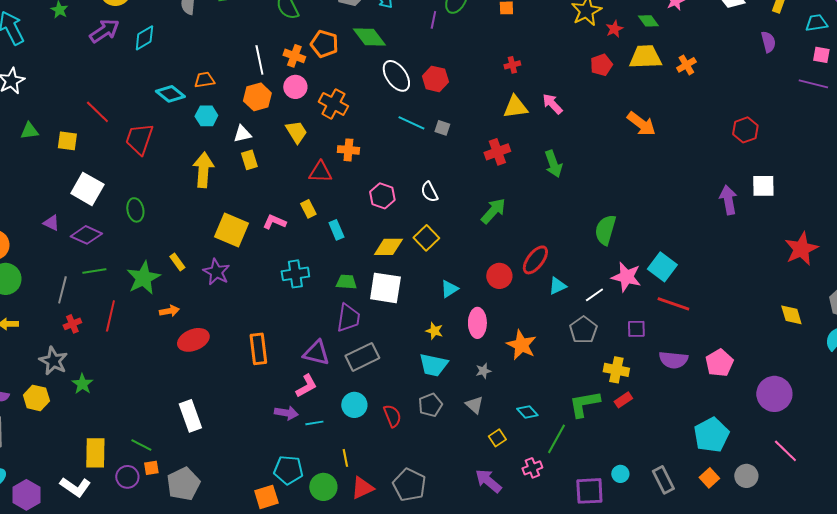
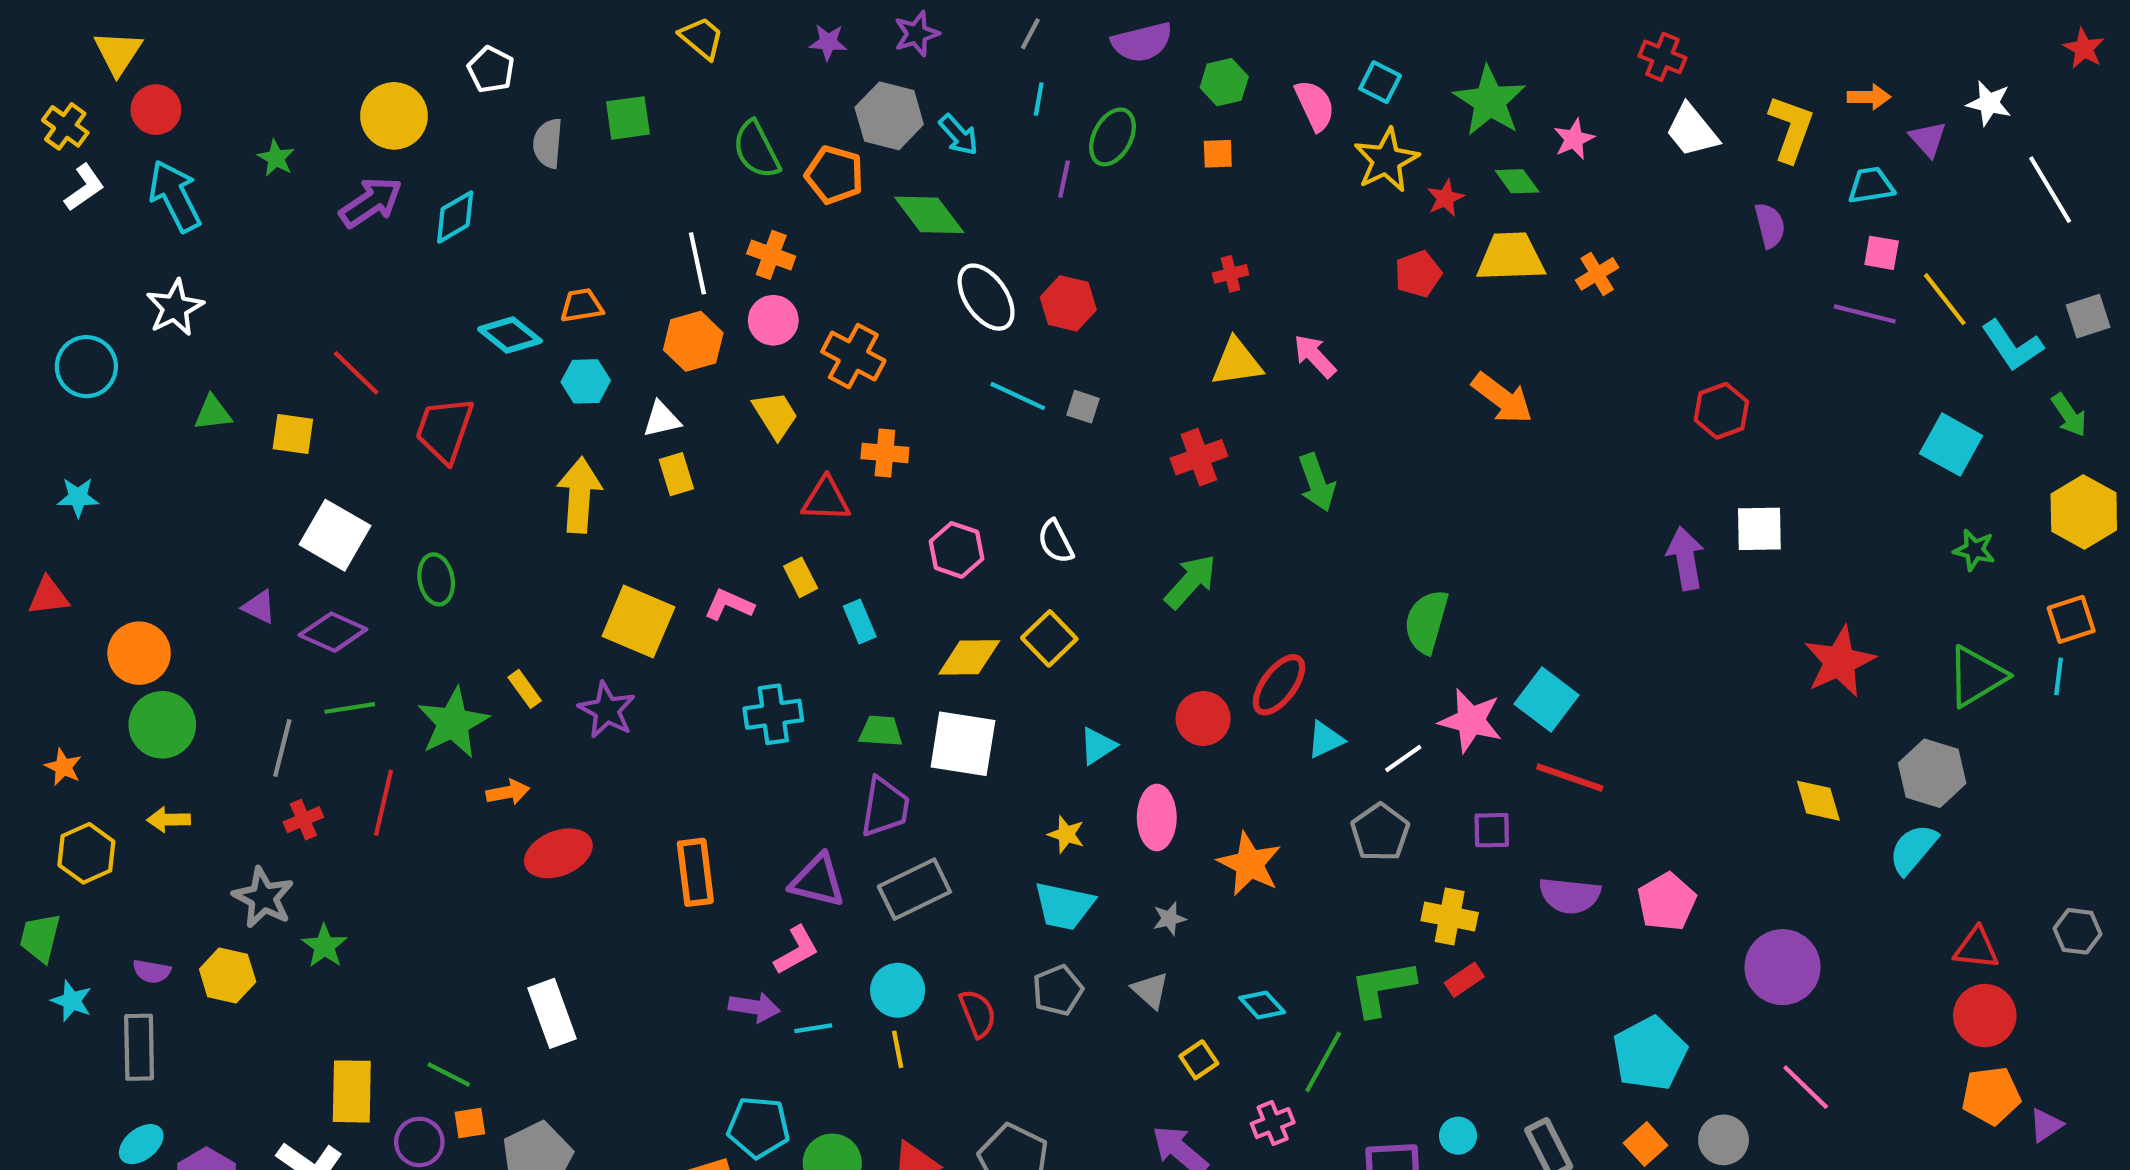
orange pentagon: (324, 44) -> (834, 175), moved
yellow line: (345, 458) -> (898, 1049), moved

